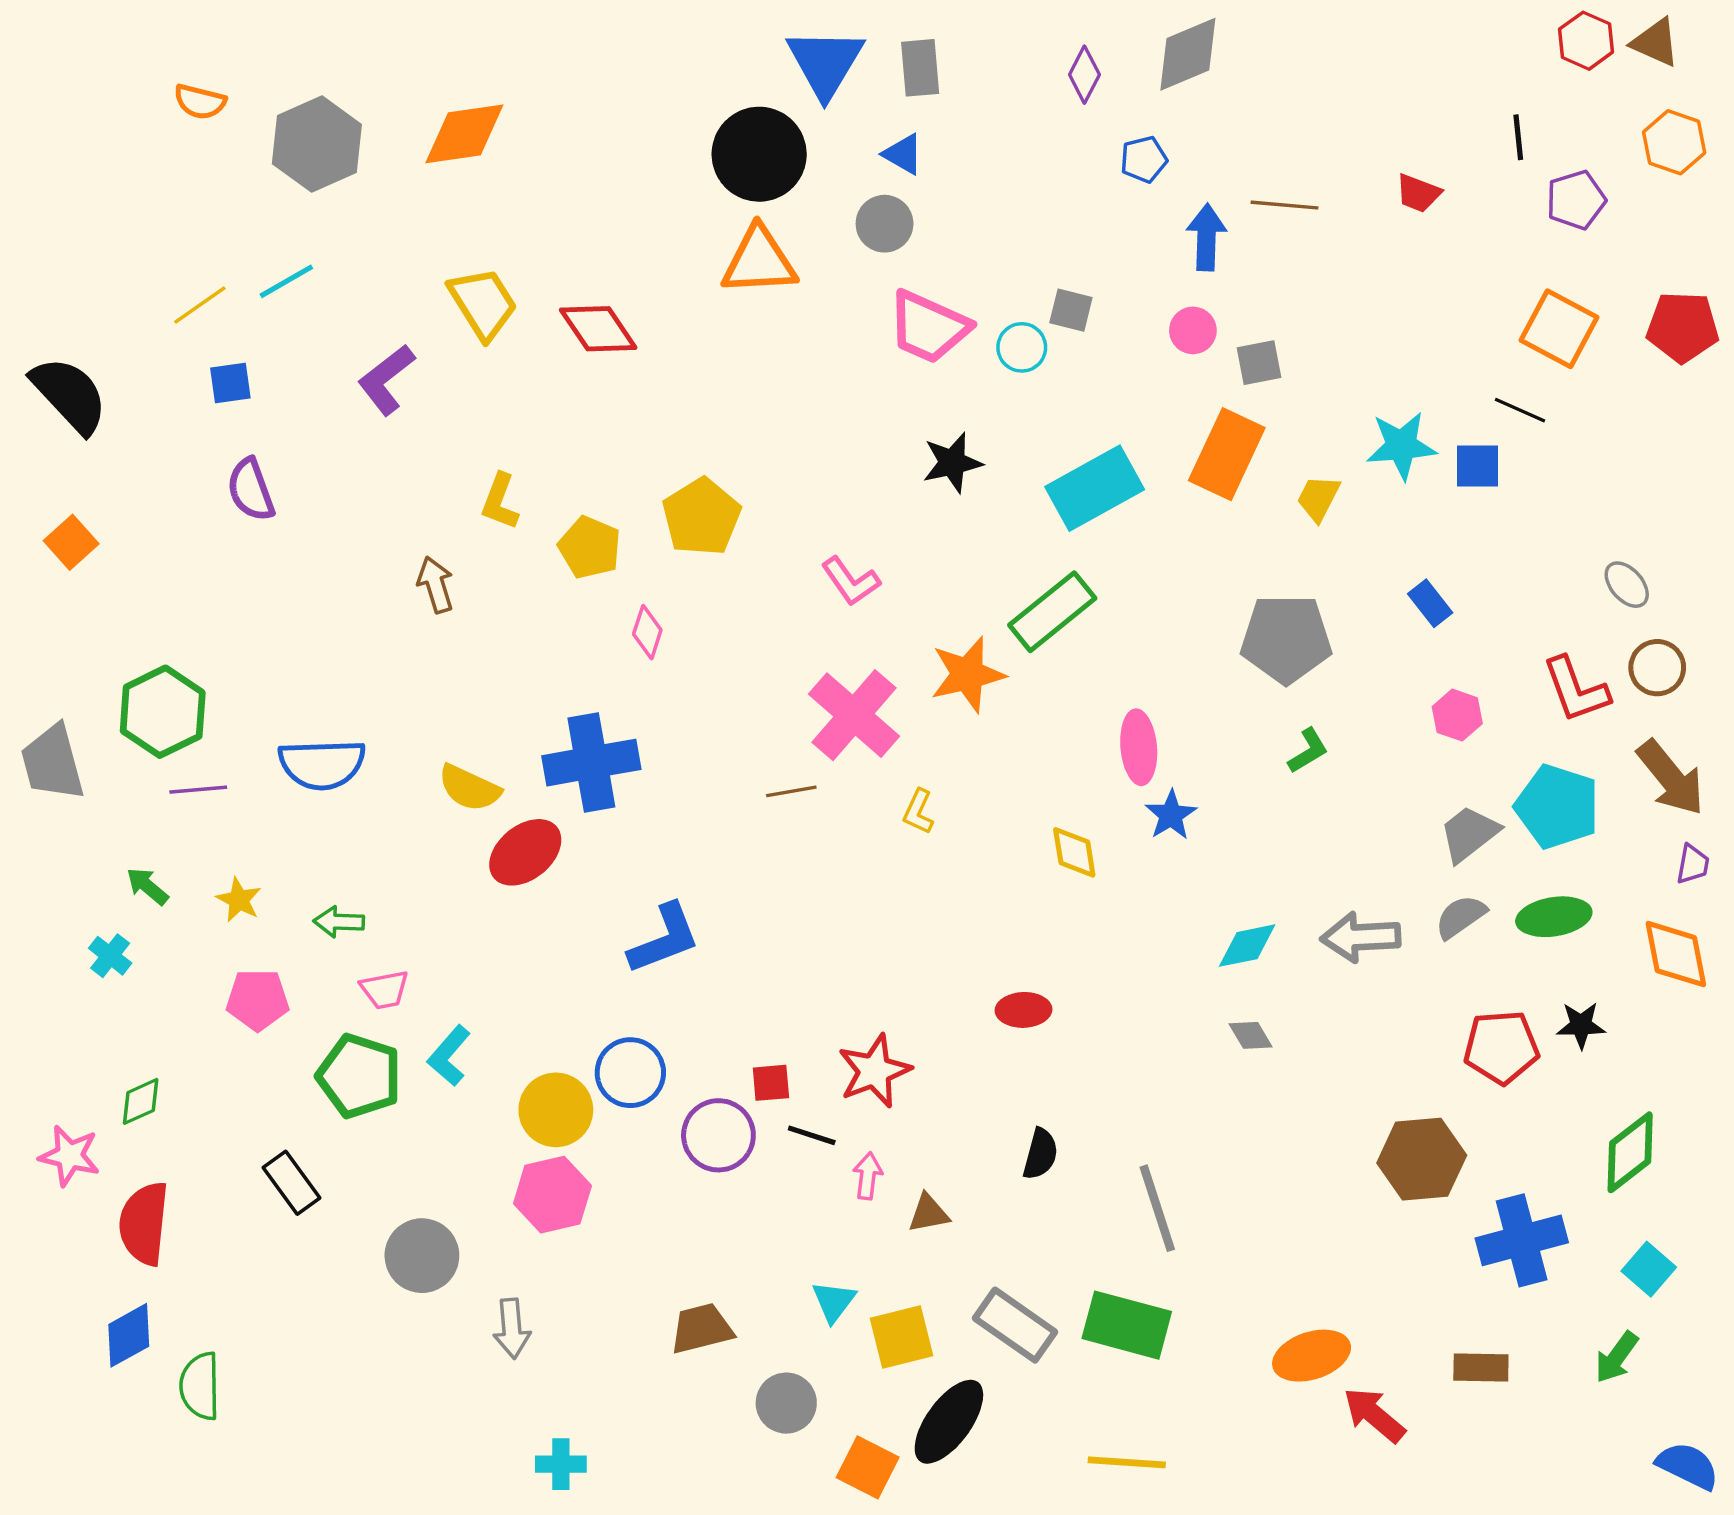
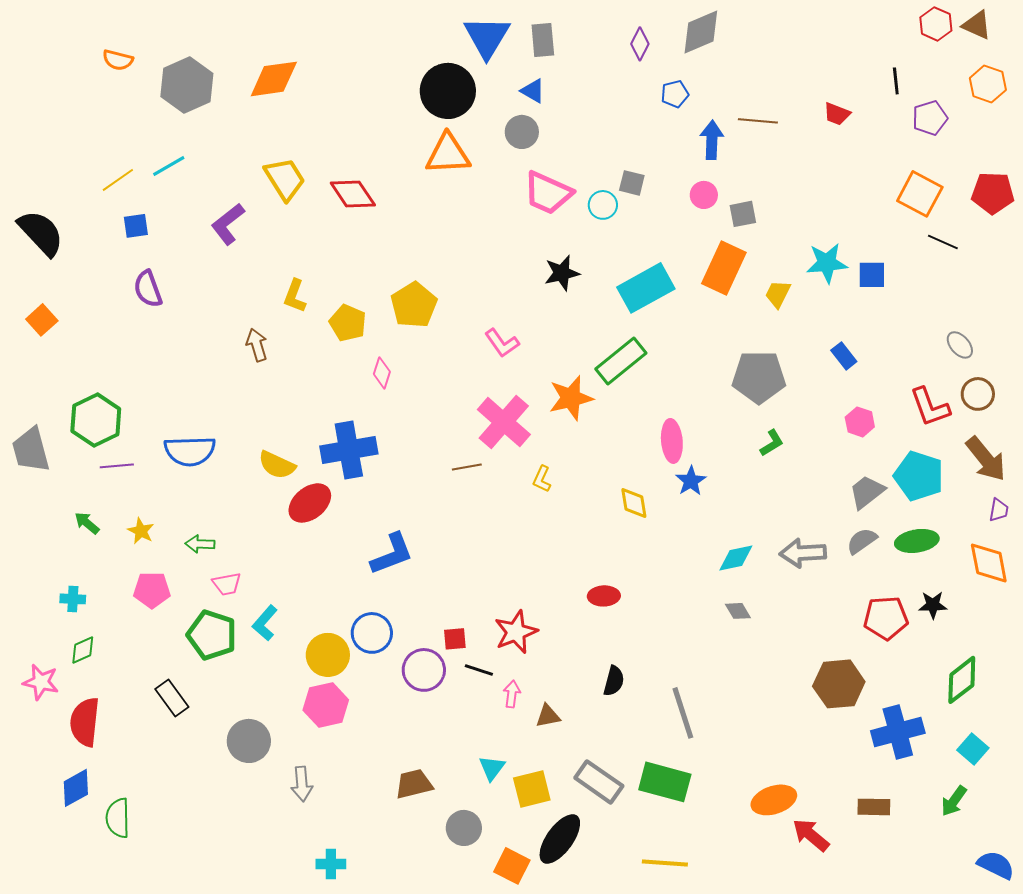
black line: (1520, 410) -> (943, 242), moved
cyan cross: (110, 956) -> (73, 599), moved, turned -35

